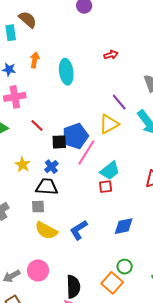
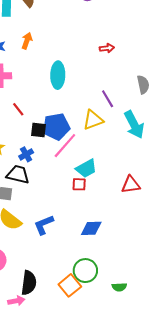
cyan ellipse: (66, 72) -> (58, 75), moved
green circle: (125, 267) -> (85, 271), size x1.5

